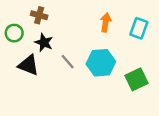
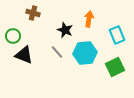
cyan rectangle: (139, 28) -> (117, 35), moved, turned -42
green circle: (14, 33) -> (13, 36), moved
black star: (44, 43) -> (65, 30), moved

